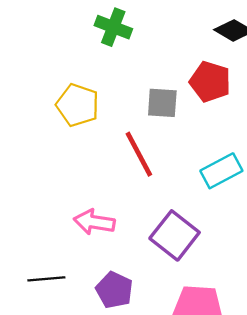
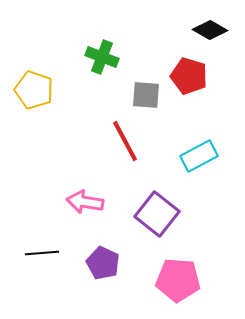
green cross: (113, 27) -> (102, 57), moved
yellow pentagon: (78, 105) -> (34, 90), moved

